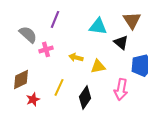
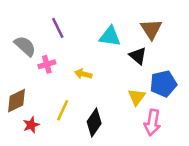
purple line: (55, 19) -> (58, 28), turned -48
yellow triangle: (98, 66) -> (137, 97), moved, turned -42
pink arrow: (121, 89) -> (152, 122), moved

